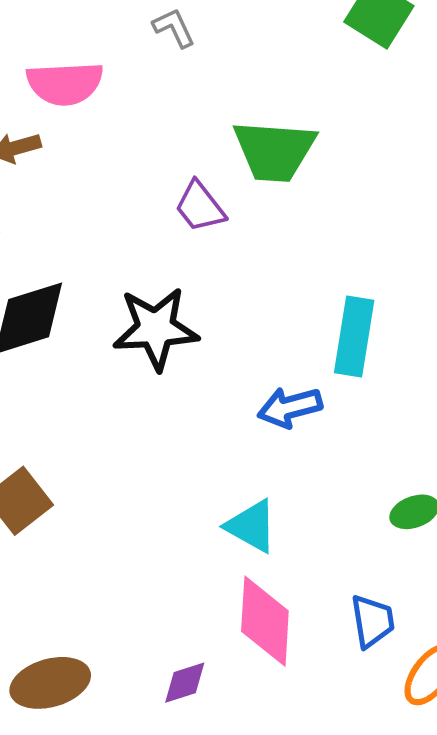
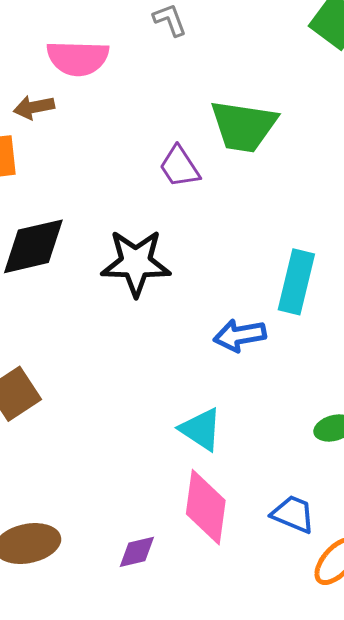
blue trapezoid: (372, 621) -> (293, 514), turned -63

